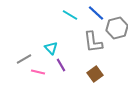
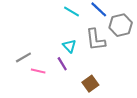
cyan triangle: (51, 48) -> (69, 46), moved
brown square: (95, 74) -> (90, 84), moved

